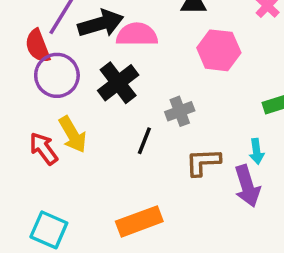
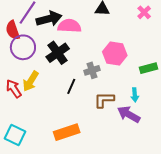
pink hexagon: (219, 50) -> (115, 54), moved
yellow arrow: (73, 134) -> (31, 81), turned 60
purple arrow: (247, 186) -> (129, 114), turned 135

